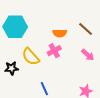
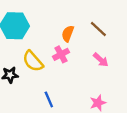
orange semicircle: (60, 33) -> (68, 34), turned 112

